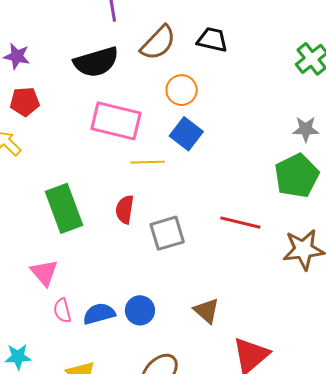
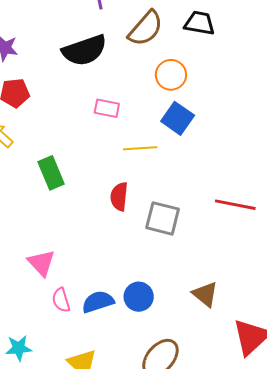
pink rectangle: (116, 121) -> (107, 108), size x0.5
green rectangle: (64, 208) -> (51, 173), moved, size x0.7
gray square: (167, 233) -> (163, 218), turned 33

